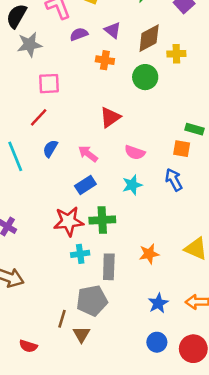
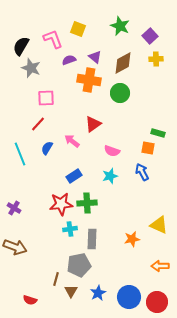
gray star: (30, 45) -> (31, 68), turned 30
yellow cross: (176, 54) -> (156, 59), moved
orange cross: (105, 60) -> (89, 80), size x1.6
pink arrow: (88, 154) -> (72, 141), moved
orange star: (149, 254) -> (132, 239), moved
blue star: (158, 303) -> (98, 293), moved
blue circle: (157, 342) -> (129, 297), size x1.5

